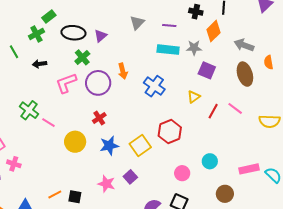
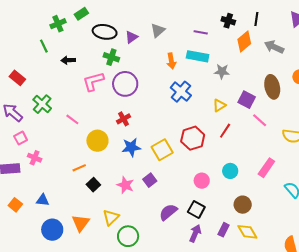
gray triangle: (137, 23) -> (158, 30), moved
green cross: (36, 34) -> (58, 24), moved
gray arrow: (244, 45) -> (274, 47), moved
gray star: (194, 48) -> (222, 71), moved
green cross: (82, 57) -> (111, 57), turned -35
purple square: (207, 70) -> (247, 100), moved
orange arrow: (123, 71) -> (171, 61), moved
green cross: (29, 110) -> (42, 104), moved
red line: (213, 111) -> (225, 131), moved
pink rectangle: (249, 169) -> (266, 168), moved, turned -48
orange line: (55, 194) -> (79, 168), moved
black square: (75, 197) -> (93, 185), moved, turned 32

